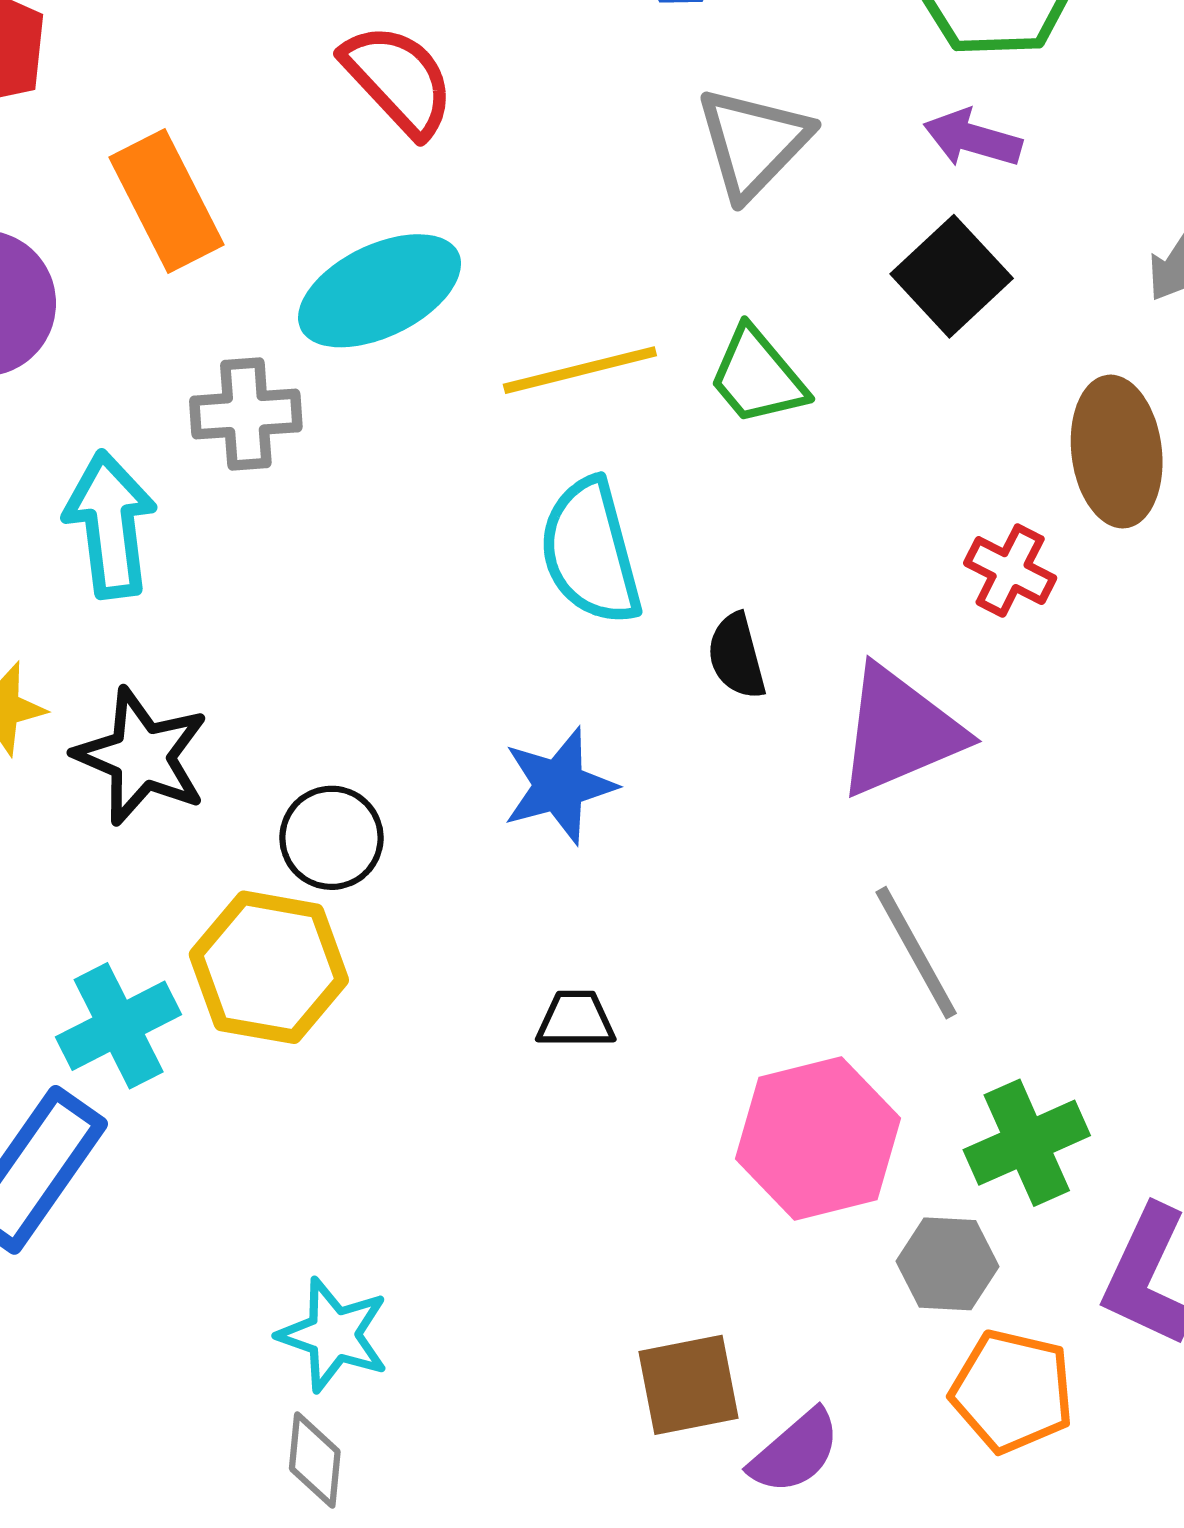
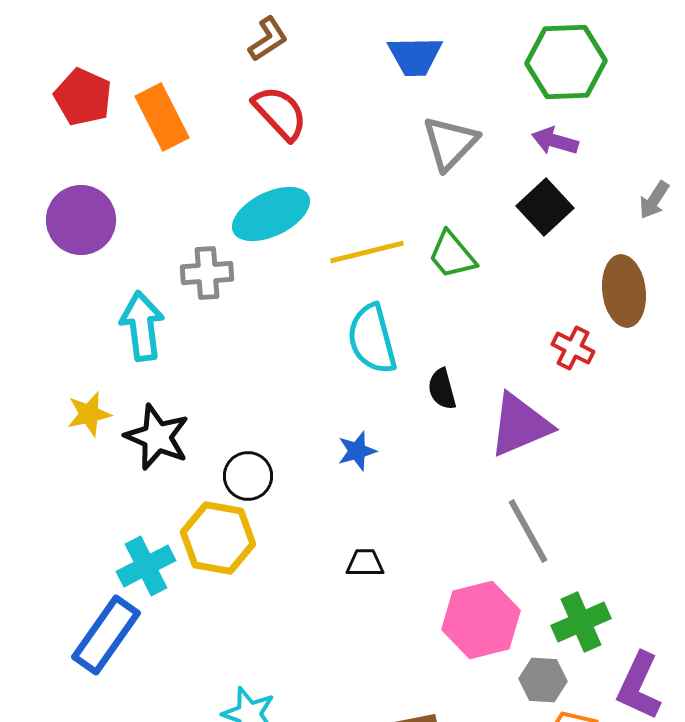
orange rectangle: (167, 201) -> (162, 117), moved
blue star: (559, 786) -> (357, 451), size x0.7

